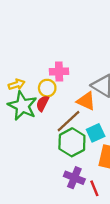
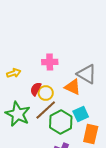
yellow circle: (47, 88) -> (46, 93), moved
green star: (22, 106) -> (18, 114), moved
brown line: (68, 121) -> (46, 110), moved

